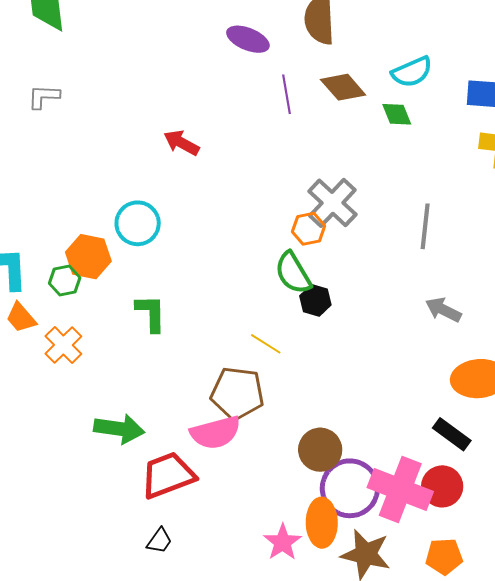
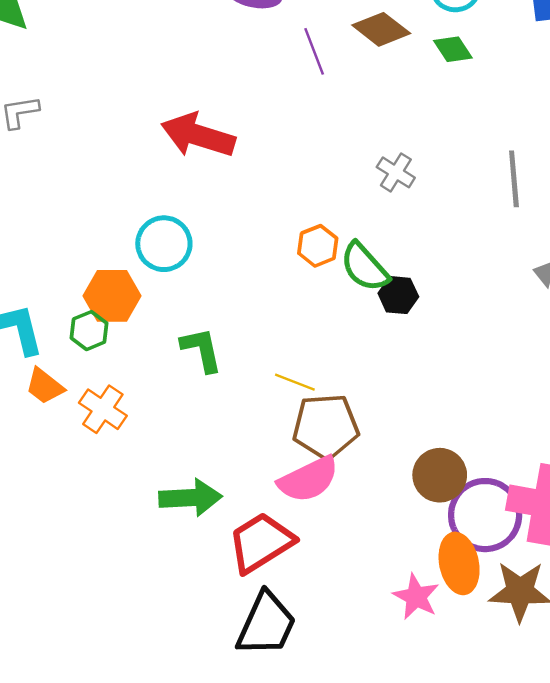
red arrow: (181, 143) -> (198, 135), size x1.6
gray cross: (332, 203) -> (396, 172), size x0.6
orange hexagon: (309, 229) -> (318, 246), moved
yellow line: (266, 344) -> (295, 382), moved
black trapezoid: (160, 541) -> (266, 624), size x2.0

